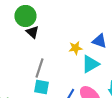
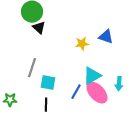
cyan triangle: (90, 64) -> (92, 76), moved
gray line: (39, 68) -> (32, 68), moved

